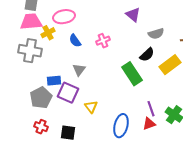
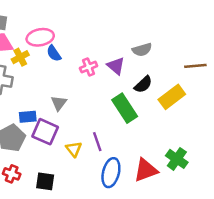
purple triangle: (133, 15) -> (116, 66), moved
gray semicircle: (156, 34) -> (142, 50), moved
blue semicircle: (75, 41) -> (54, 53), moved
purple line: (151, 109) -> (97, 142), moved
red triangle: (149, 124) -> (146, 170), size x1.5

